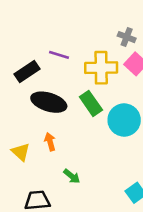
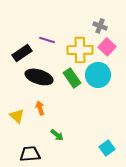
cyan circle: (124, 120) -> (98, 75), moved

